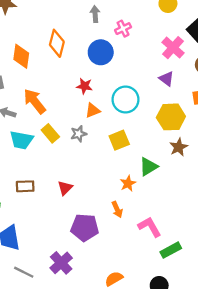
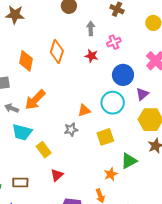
blue circle: (101, 52) -> (123, 75), moved
purple triangle: (166, 79) -> (142, 94), moved, turned 40
red star: (84, 86) -> (92, 56), moved
orange arrow: (35, 101) -> (35, 100), turned -100
yellow rectangle: (50, 133) -> (44, 150), moved
brown rectangle: (25, 186) -> (20, 182), moved

